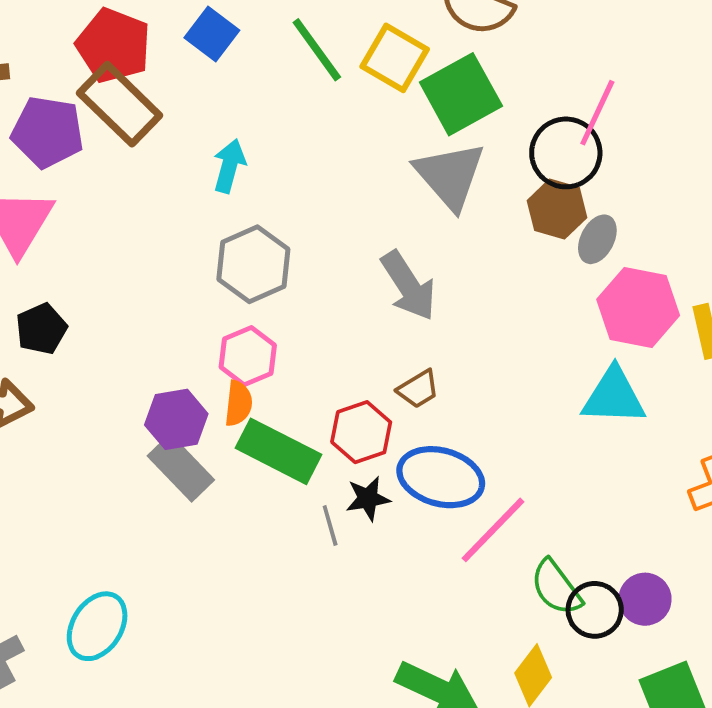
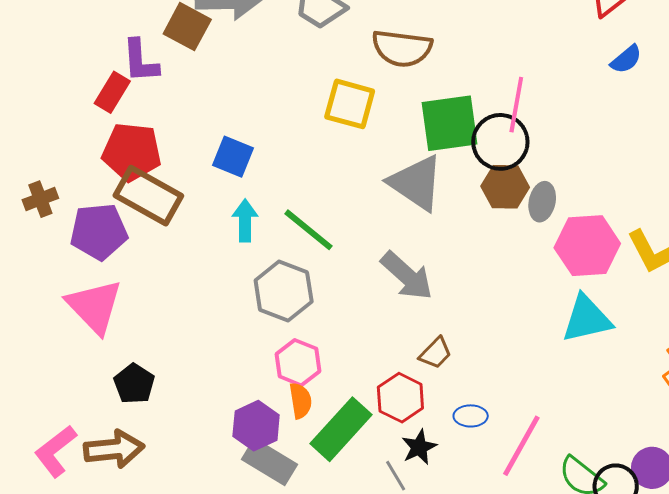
blue square: (212, 34) -> (233, 157), moved
green line: (317, 50) -> (309, 230), moved
green square: (461, 94) -> (449, 123), moved, turned 36
green rectangle: (278, 451) -> (341, 429), turned -60
blue ellipse: (441, 477) -> (471, 416), size x0.5

